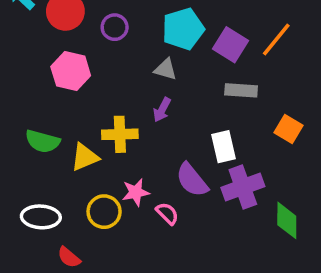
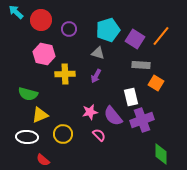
orange square: (289, 129) -> (156, 83), moved
yellow cross: (120, 134) -> (65, 74), moved
yellow triangle: (85, 157) -> (40, 115), moved
pink star: (136, 192) -> (90, 112), moved
green diamond: (287, 220) -> (161, 154), moved

